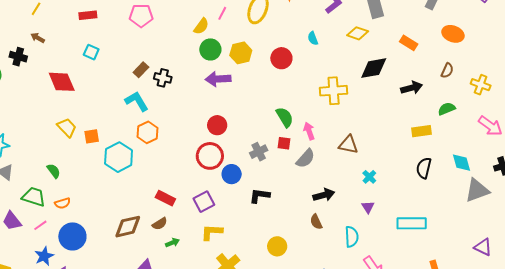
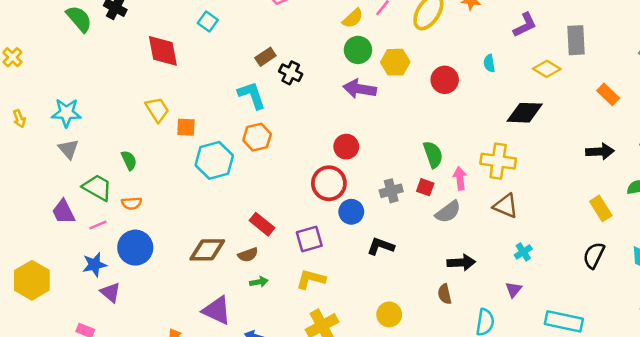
black diamond: (374, 68) -> (525, 113), moved
yellow cross: (334, 91) -> (498, 161), moved
yellow rectangle: (421, 131) -> (601, 208), turned 54

